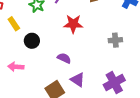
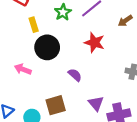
black circle: (32, 41) -> (47, 47), size x1.5
purple triangle: (78, 80) -> (96, 103), moved

